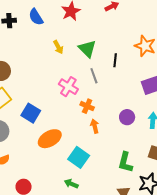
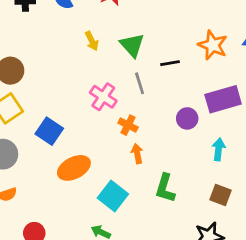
black line: (115, 60) -> (170, 63), turned 72
purple circle: (127, 117) -> (187, 118), moved
green L-shape: (125, 162) -> (165, 188), moved

